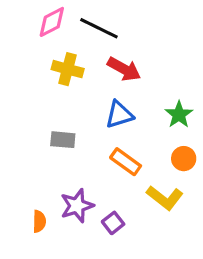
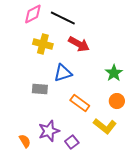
blue triangle: (119, 115) -> (63, 73), moved
orange semicircle: (39, 221) -> (25, 141), turned -32

